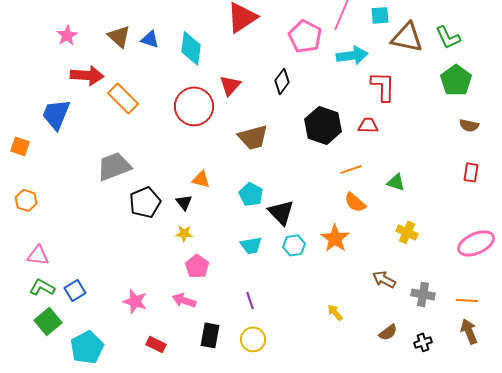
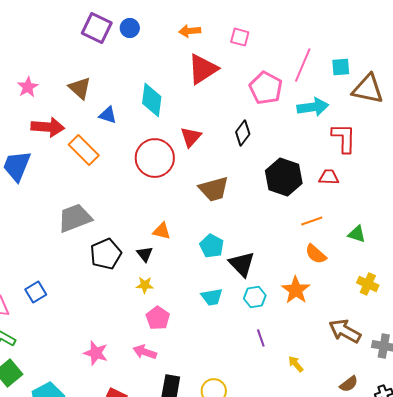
blue triangle: (150, 39) -> (108, 115), moved
brown arrow: (384, 279) -> (345, 331), size x1.4
blue square: (75, 290) -> (36, 292), moved
purple line: (250, 300) -> (261, 338), moved

